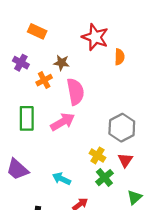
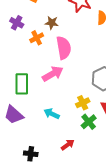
green rectangle: (27, 118) -> (22, 84), moved
yellow cross: (97, 155) -> (83, 103), turned 32
cyan arrow: (62, 179) -> (52, 114), moved

